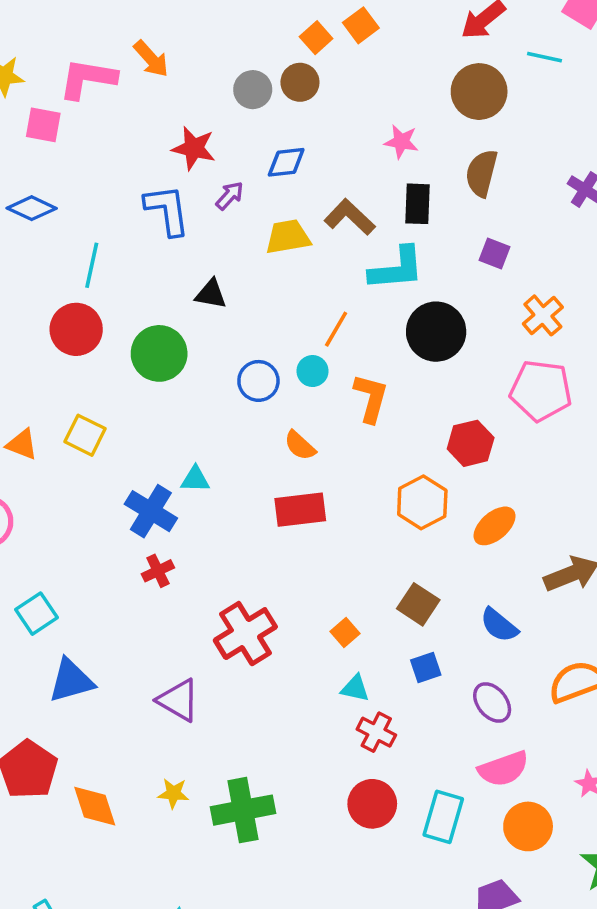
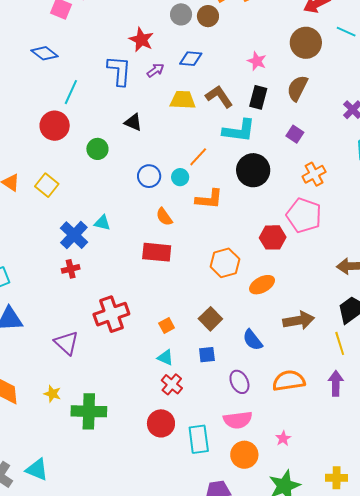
green circle: (159, 353) -> (97, 149), size x0.7
orange L-shape: (371, 398) -> (209, 199), turned 68
red hexagon: (471, 443) -> (273, 237), moved
cyan rectangle: (443, 817) -> (199, 439), turned -36

